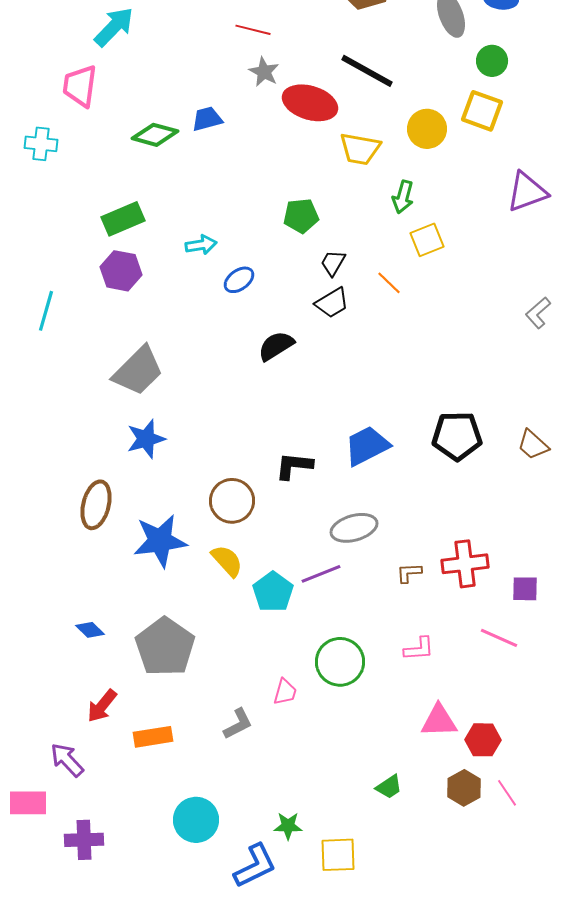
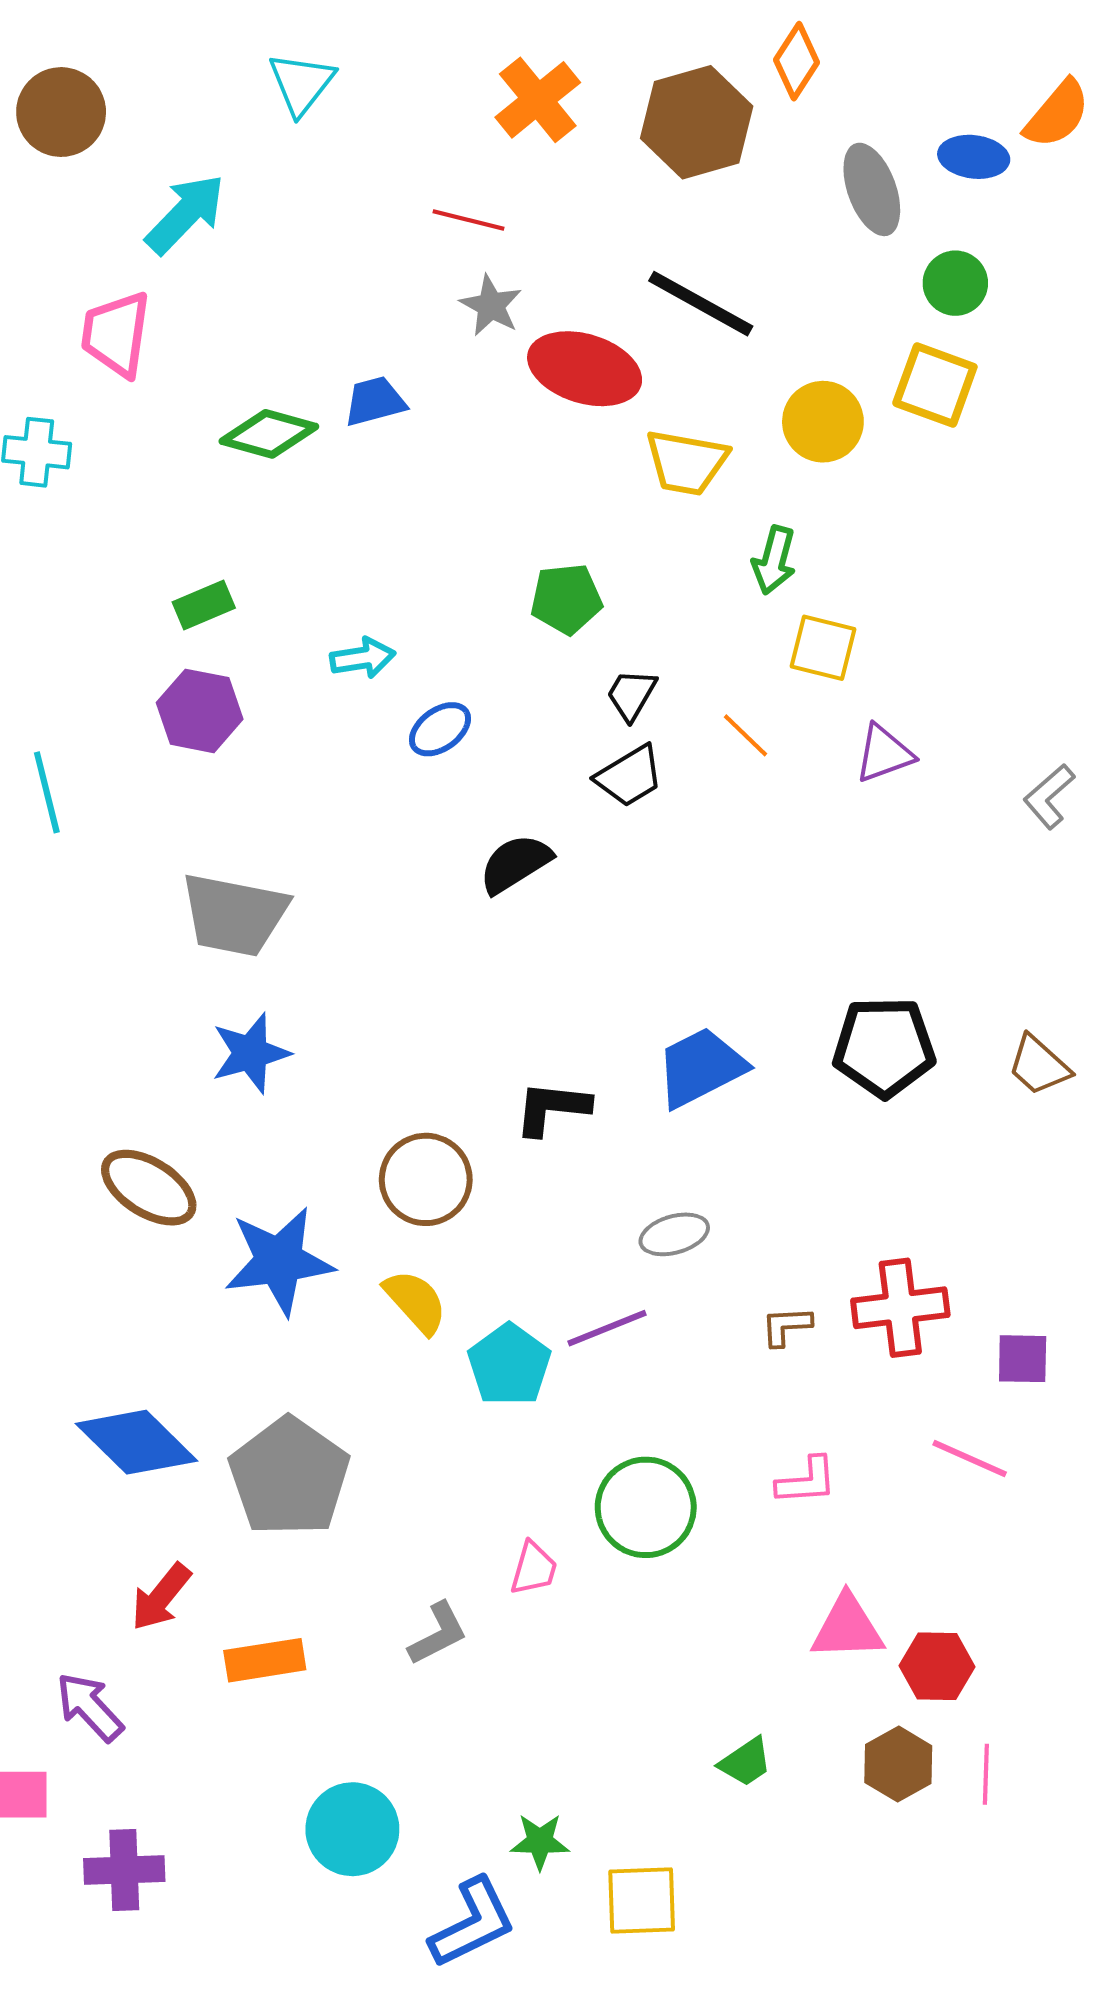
purple triangle: (527, 192) -> (884, 754), moved, size x0.7
green rectangle: (123, 219) -> (204, 605), size x0.7
yellow square: (427, 240) -> (823, 648), turned 36
cyan line: (46, 311) -> (47, 792), turned -30
gray trapezoid: (138, 371) -> (234, 915), turned 56
brown ellipse: (96, 505) -> (149, 1188), turned -72
gray ellipse: (354, 528) -> (674, 1234), size x0.7
blue diamond: (90, 630) -> (136, 1442), size x2.0
pink line: (507, 793) -> (986, 1774), turned 36

